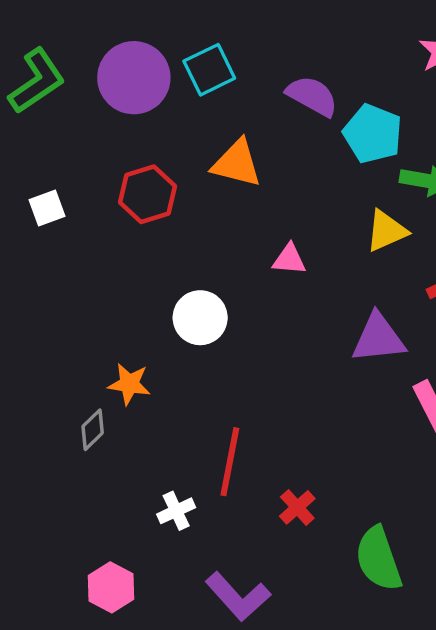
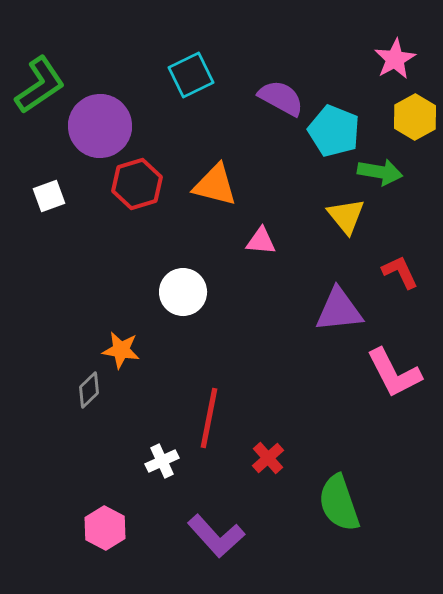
purple circle: (134, 78) -> (100, 126), moved
orange triangle: (237, 163) -> (215, 185), moved
yellow triangle: (386, 231) -> (346, 216), turned -45

